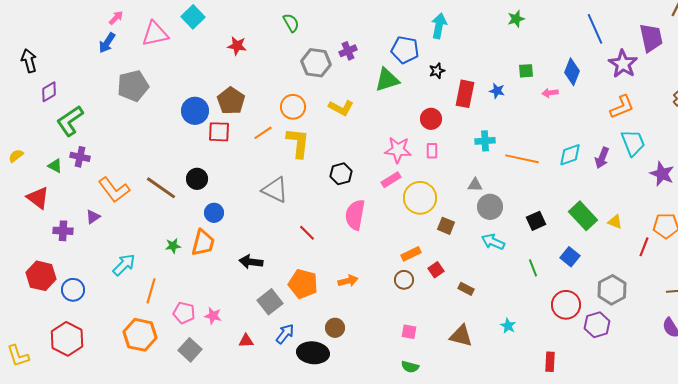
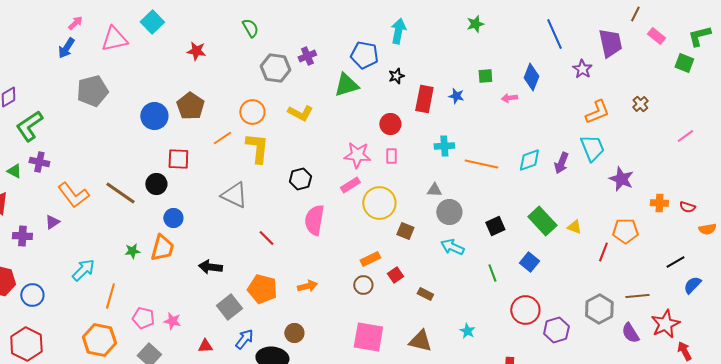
purple star: (623, 64) -> (582, 69), size x0.7
orange L-shape: (622, 107) -> (597, 112), moved
red square: (219, 132) -> (178, 159), moved
gray hexagon: (612, 290) -> (599, 309), moved
pink square: (409, 332) -> (368, 337), size x2.0

